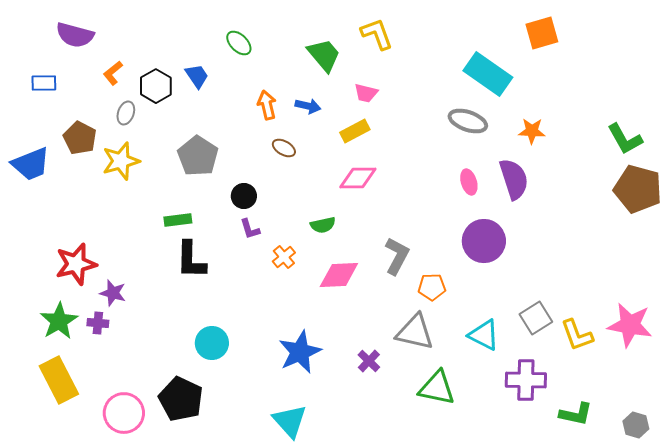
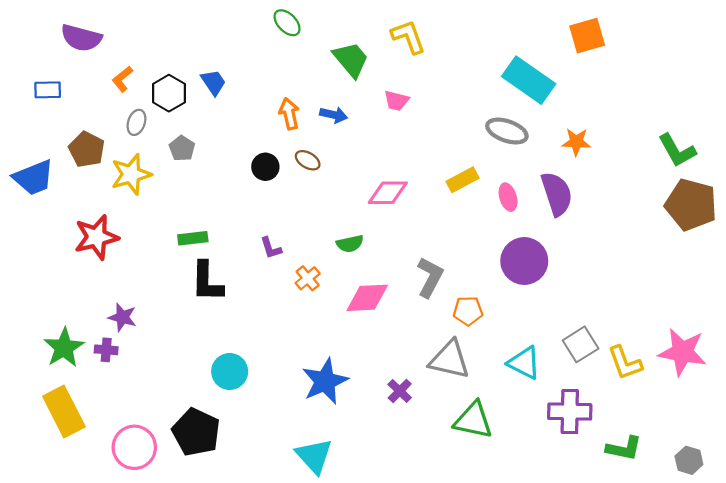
green ellipse: (239, 43) -> (287, 23), moved
yellow rectangle: (355, 131) -> (463, 180), moved
gray pentagon: (198, 156) -> (182, 148), moved, size x0.6
black circle: (244, 196) -> (265, 167), moved
red star: (76, 264) -> (96, 237), moved

